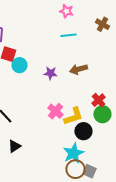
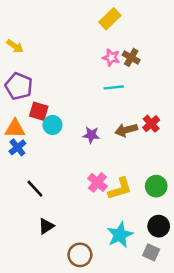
brown cross: (102, 24) -> (131, 57), moved
red cross: (98, 100) -> (151, 124), moved
black circle: (83, 131) -> (159, 226), moved
brown circle: (75, 169) -> (80, 255), moved
gray square: (89, 171) -> (151, 252), moved

